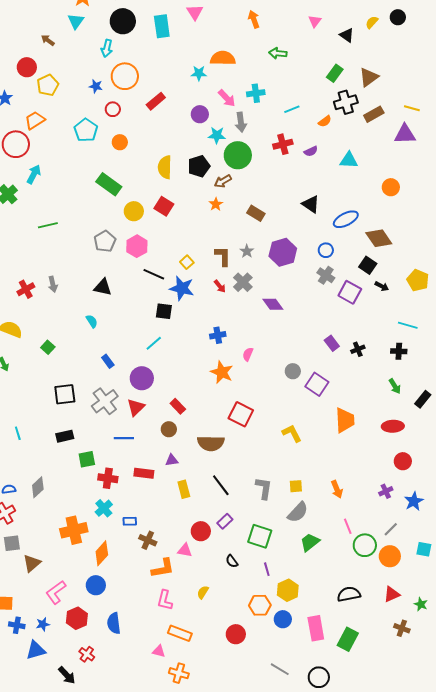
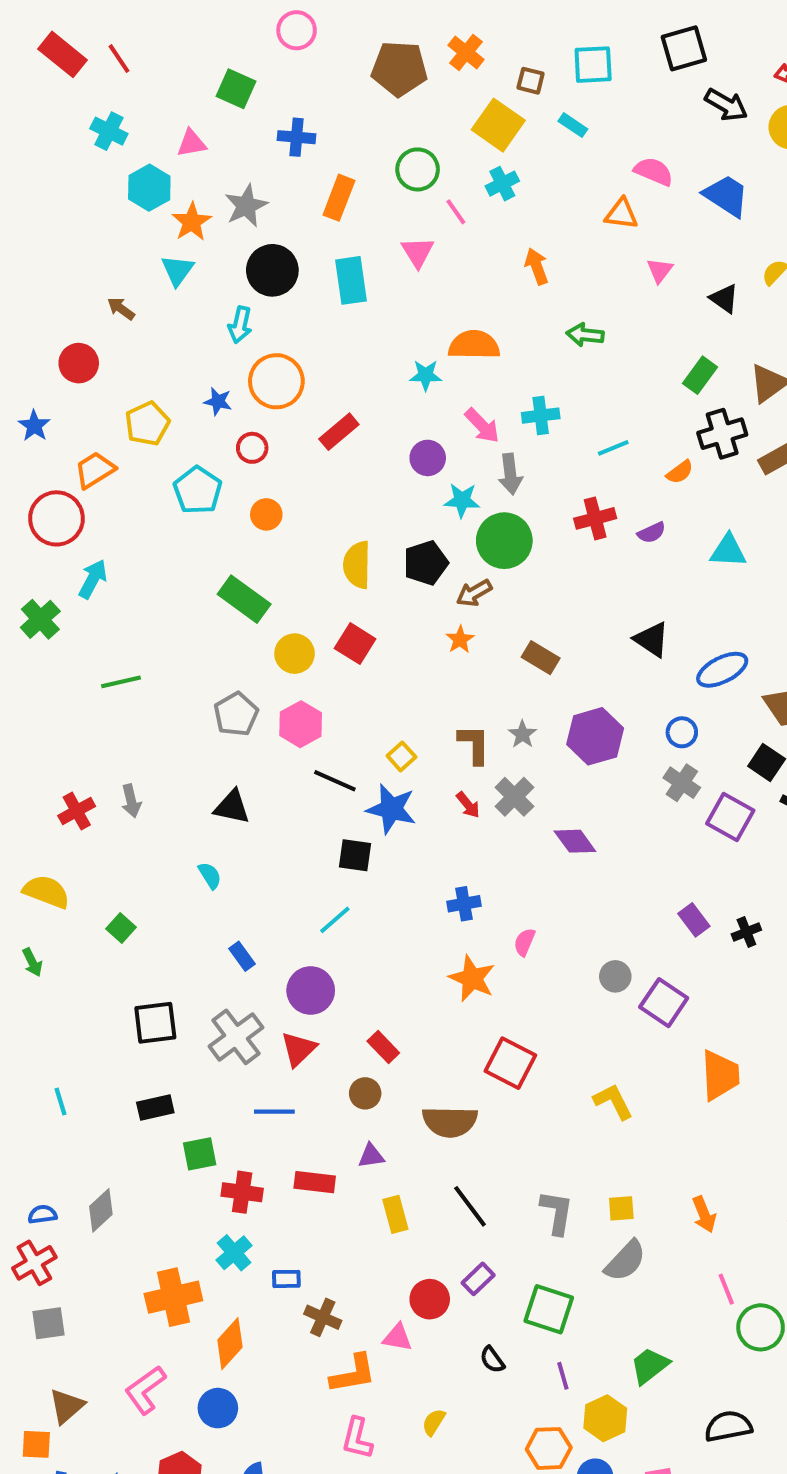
yellow pentagon: (48, 85) -> (147, 424), moved
green trapezoid: (310, 542) -> (650, 1366), moved
brown triangle: (32, 563) -> (67, 1406), moved
pink L-shape: (56, 592) -> (145, 1390), moved

